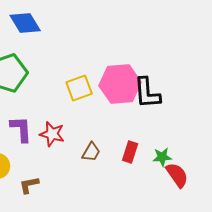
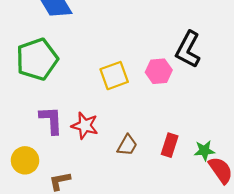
pink hexagon: (120, 84) -> (159, 71), size x0.6
black L-shape: (147, 93) -> (188, 49), moved, turned 32

